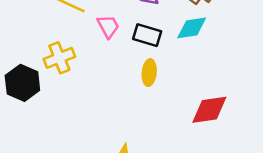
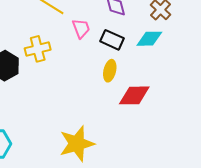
red diamond: (209, 110) -> (134, 95), moved

